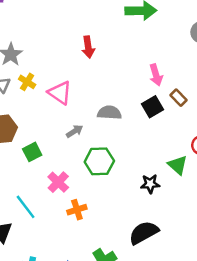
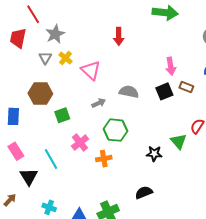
brown rectangle: (179, 98) -> (186, 87), turned -32
orange cross: (77, 210) -> (104, 159), moved
black semicircle: (144, 233) -> (144, 192), size x0.7

